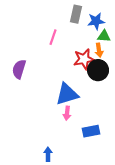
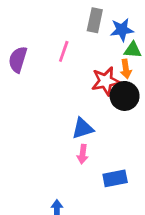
purple semicircle: (19, 69) -> (18, 59), moved
blue triangle: (67, 94) -> (83, 128), size x0.7

